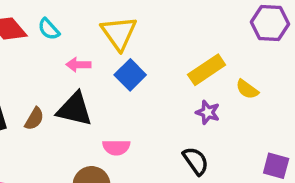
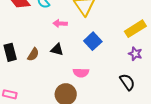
blue square: (130, 75) -> (93, 41), moved
black triangle: (75, 109) -> (57, 50), size x0.6

